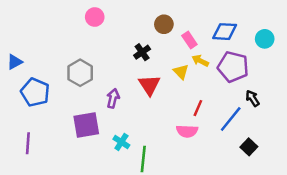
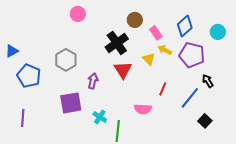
blue diamond: (225, 32) -> (185, 26), turned -45
black cross: (142, 52) -> (117, 43), size x1.6
pink semicircle: (187, 131) -> (143, 109), moved

